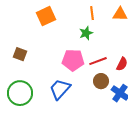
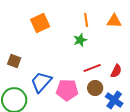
pink pentagon: (73, 60) -> (67, 90), moved
blue trapezoid: (60, 89) -> (41, 82), moved

